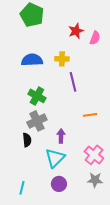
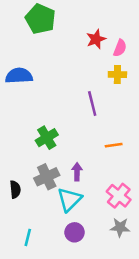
yellow cross: (62, 59) -> (117, 74), moved
blue semicircle: (32, 60) -> (19, 76), moved
green cross: (37, 96) -> (47, 138), moved, turned 30
gray cross: (37, 121) -> (47, 177), moved
black semicircle: (27, 140) -> (15, 189), moved

